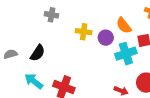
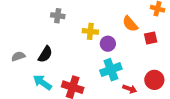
purple circle: (106, 38) -> (108, 44), moved
cyan cross: (126, 54) -> (111, 70), moved

